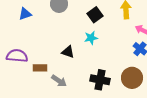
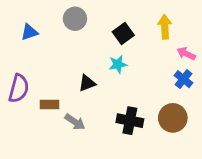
black triangle: (68, 52) -> (87, 83), turned -40
purple semicircle: (17, 56) -> (19, 88), turned 100

